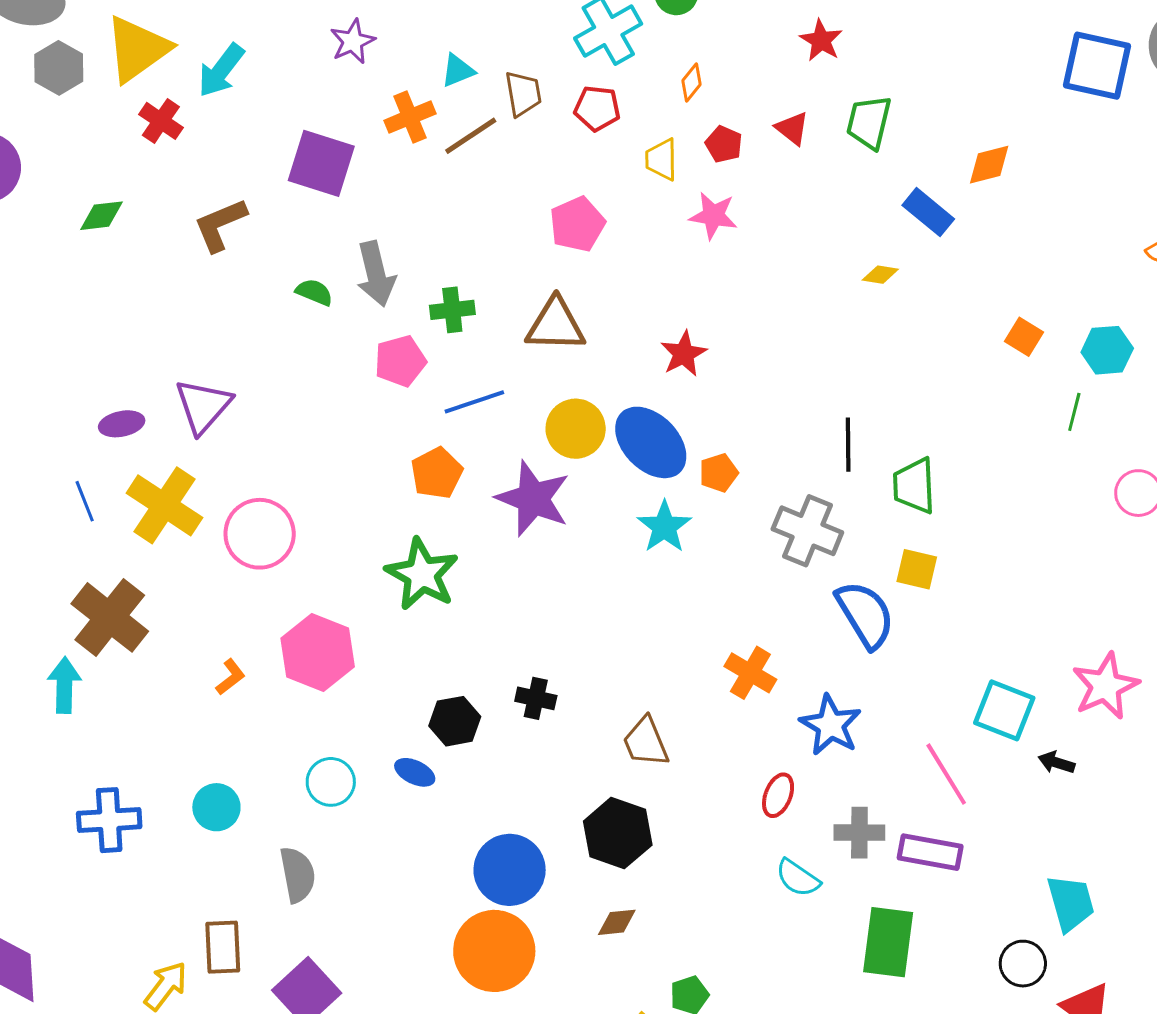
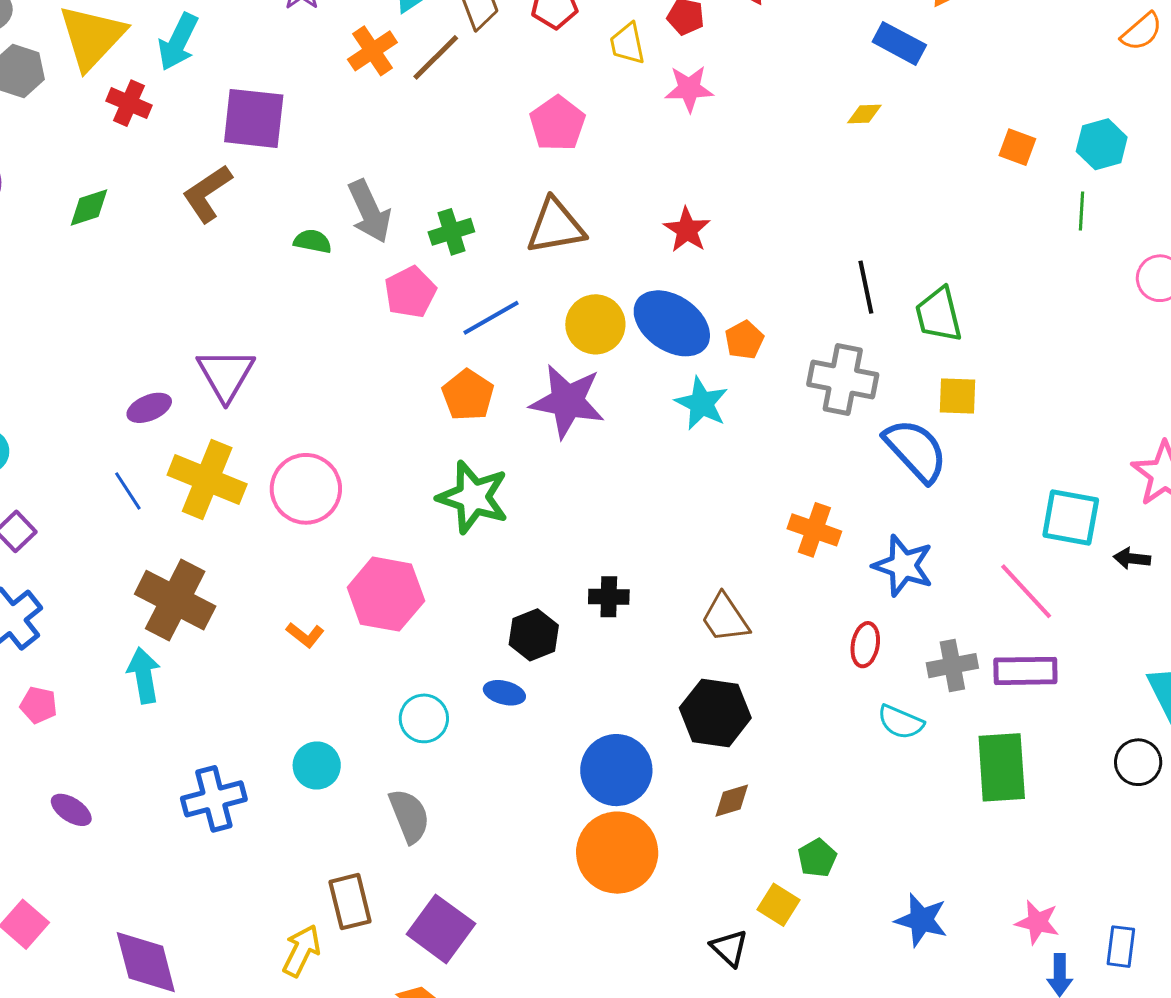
purple square: (321, 163) -> (254, 118), moved
orange L-shape: (231, 677) -> (305, 635), turned 87

